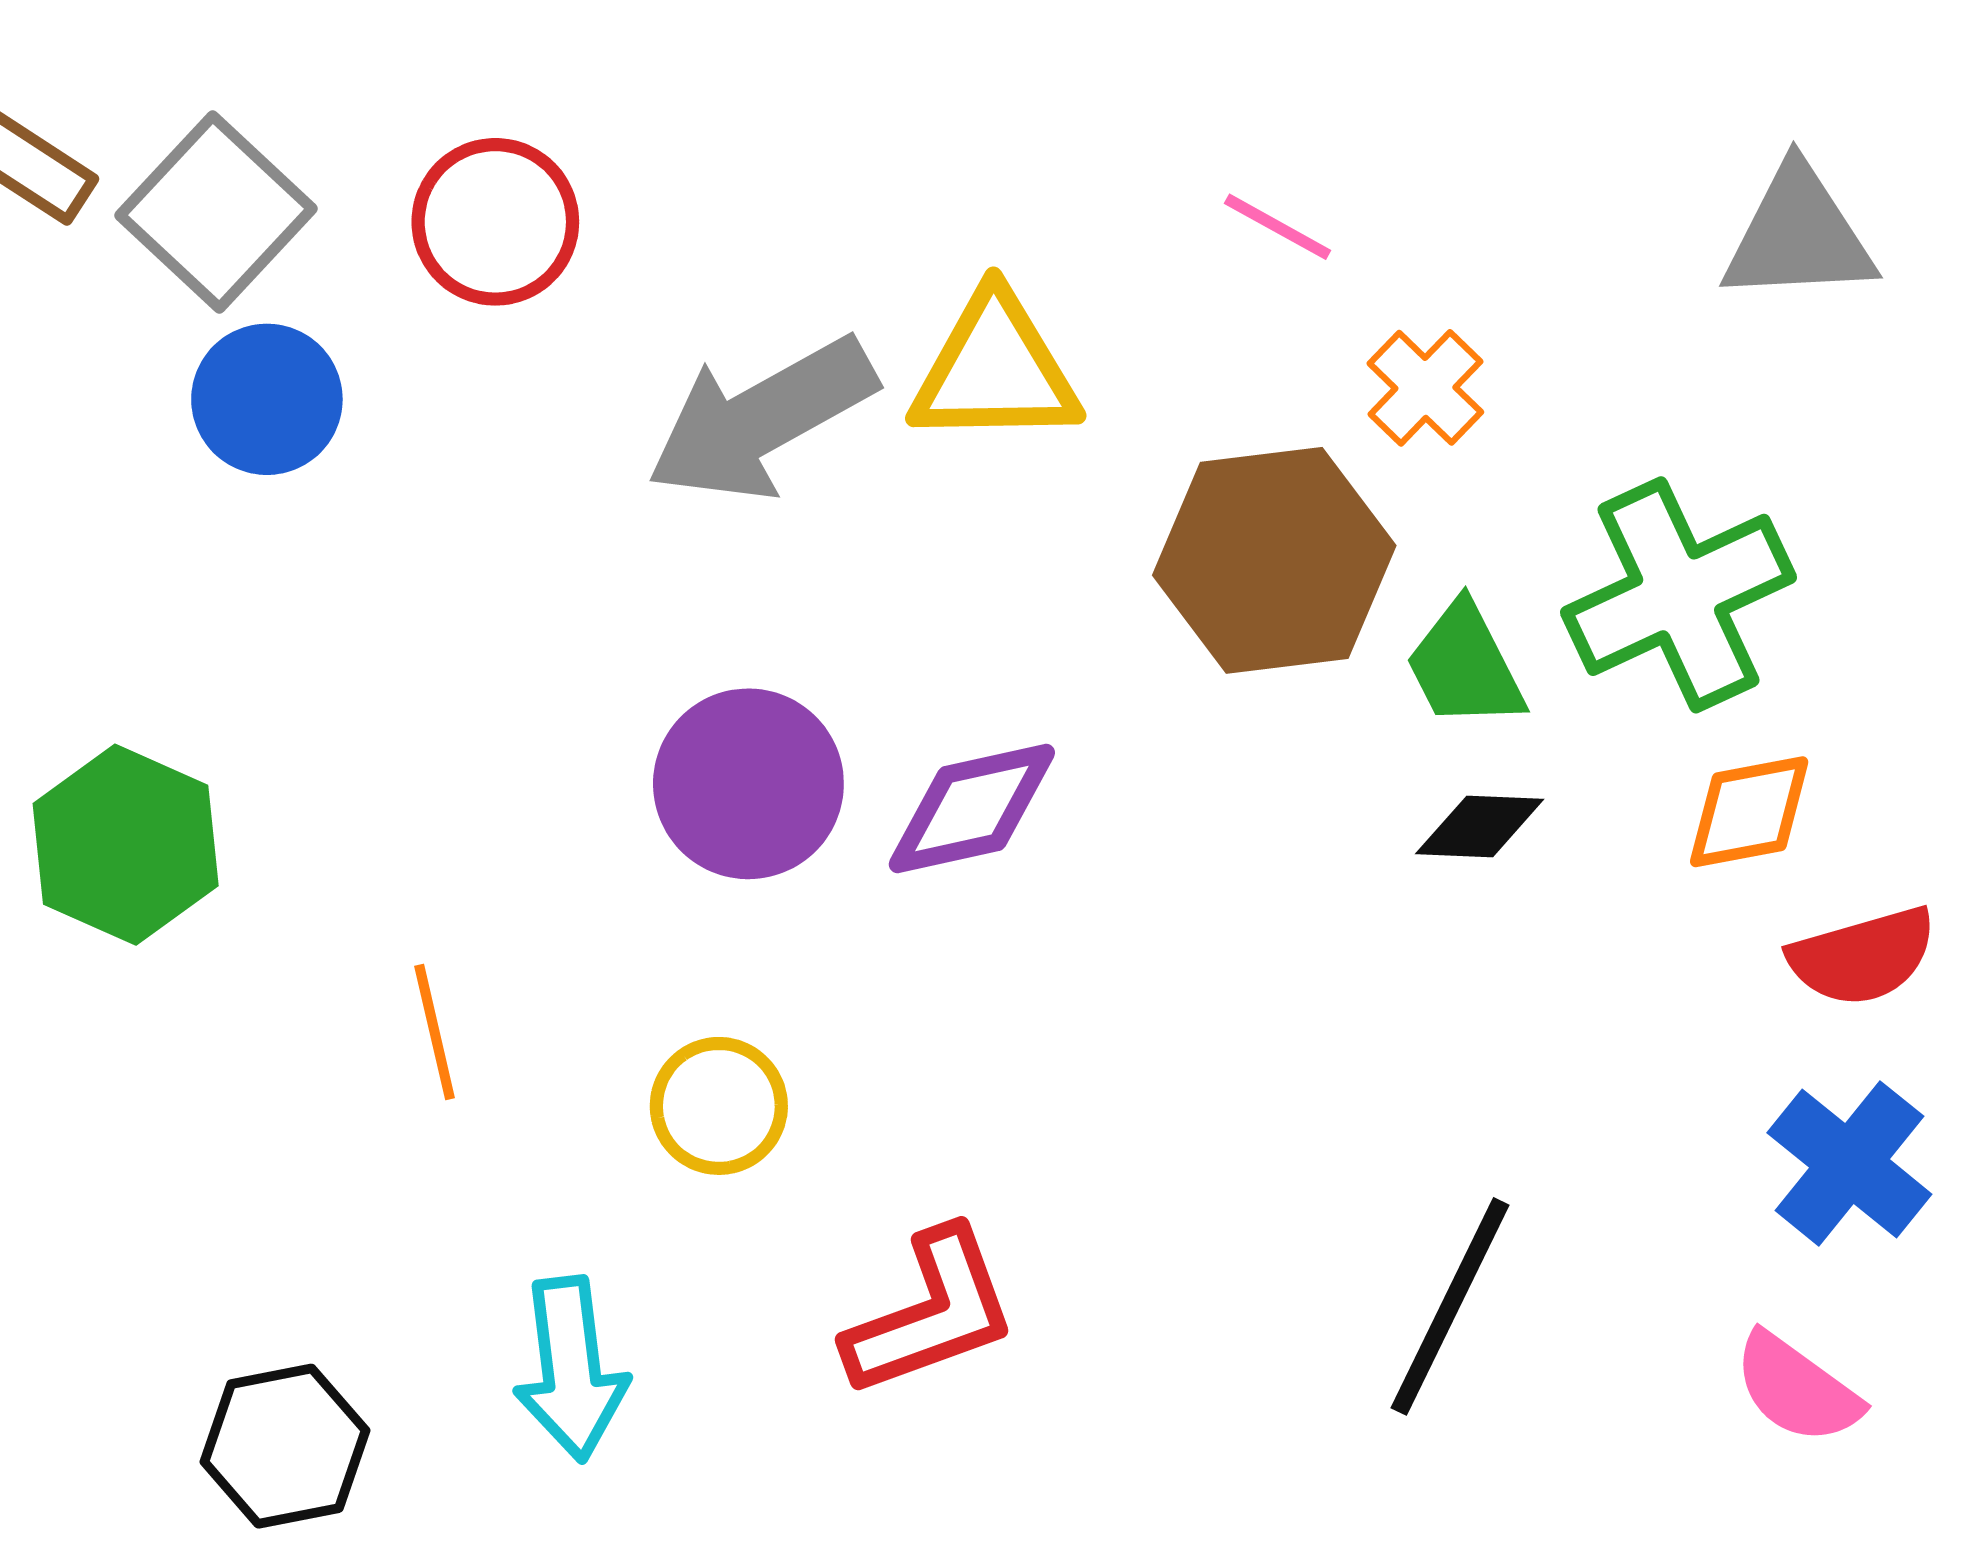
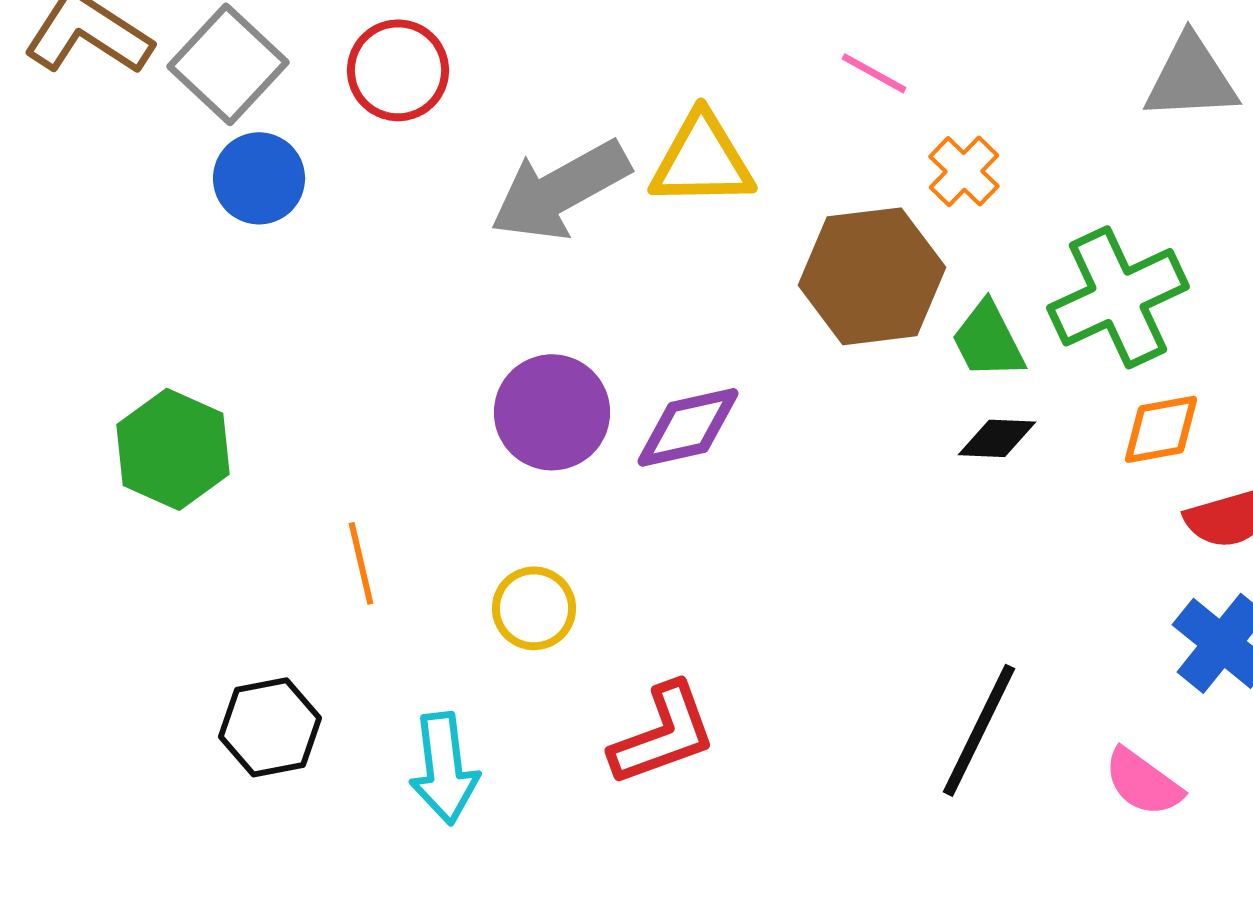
pink semicircle: (1797, 1389) -> (1143, 782), moved
black hexagon: (285, 1446) -> (270, 727), moved

